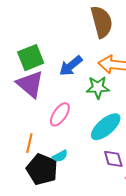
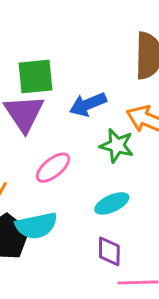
cyan ellipse: (106, 127) -> (112, 203), size x0.7
cyan semicircle: (60, 156) -> (36, 226), size x1.8

